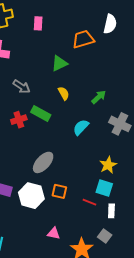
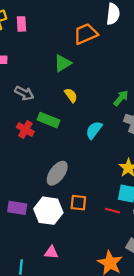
pink rectangle: (38, 23) -> (21, 24), moved
green arrow: (99, 97) -> (121, 98), moved
red cross: (19, 120) -> (25, 130), turned -35
pink triangle: (54, 233) -> (51, 252), moved

